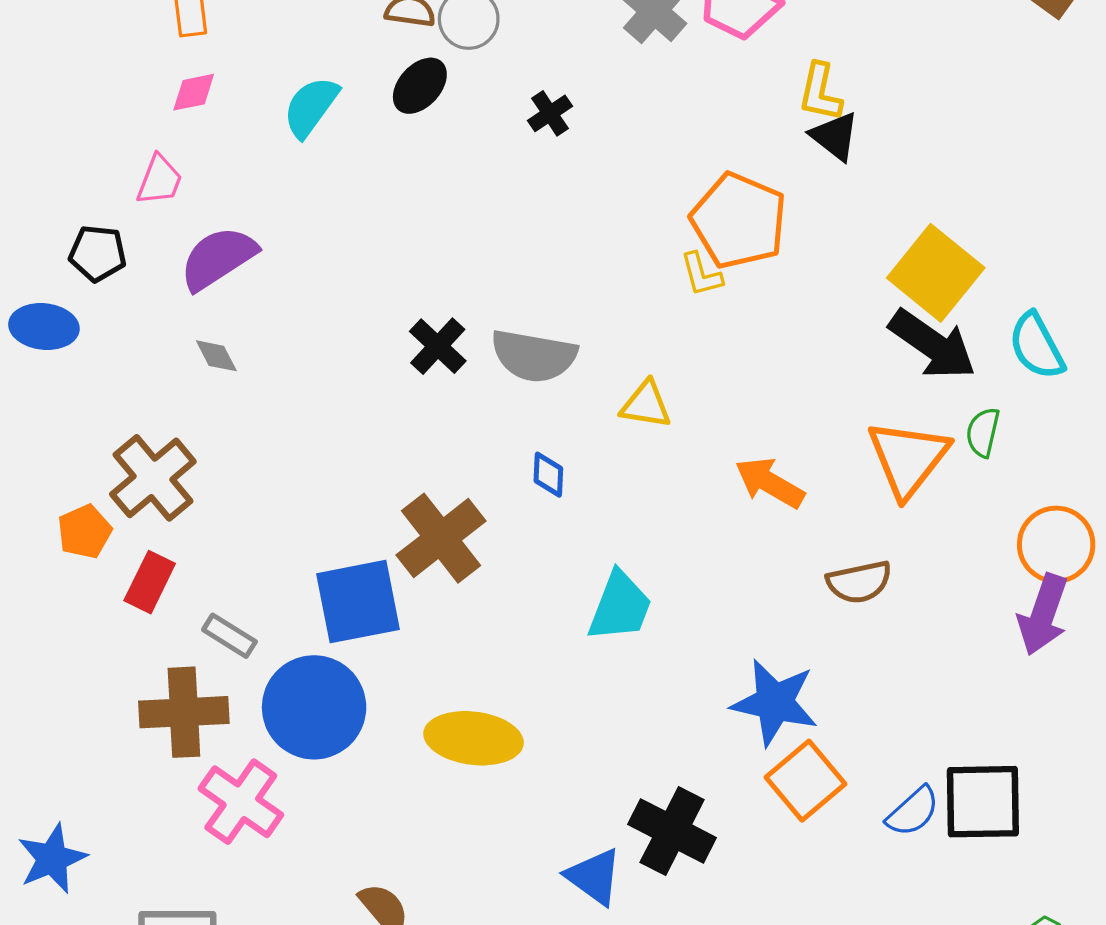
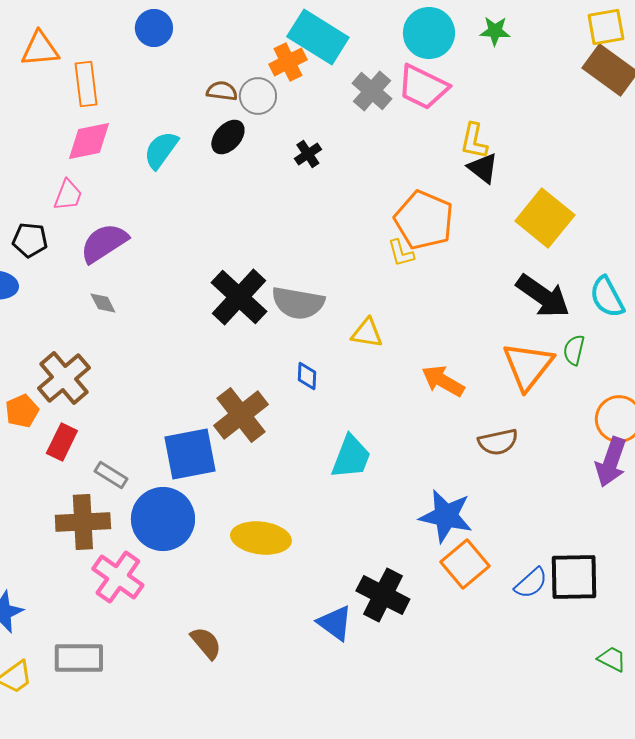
pink diamond: (194, 92) -> (89, 141), size x1.6
yellow square: (936, 273) -> (545, 218), moved
black cross: (438, 346) -> (239, 297), size x1.6

